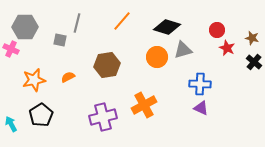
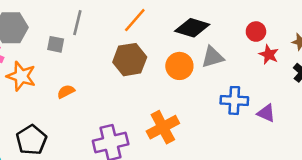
brown hexagon: (107, 65) -> (130, 60), moved
orange star: (34, 80) -> (21, 76), moved, turned 30
purple triangle: (201, 108) -> (266, 113), moved

